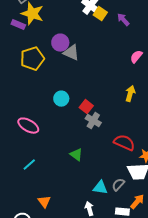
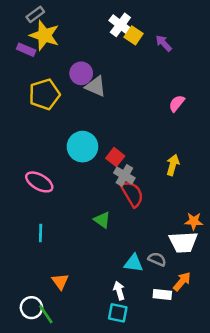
pink semicircle: (136, 57) -> (177, 103), moved
yellow arrow: (130, 94) -> (173, 165), moved
cyan circle: (61, 99) -> (82, 147), size x1.5
red semicircle: (124, 143) -> (132, 194), moved, turned 35
cyan line: (29, 165) -> (41, 233), turned -48
gray semicircle: (118, 185) -> (157, 259), turned 72

